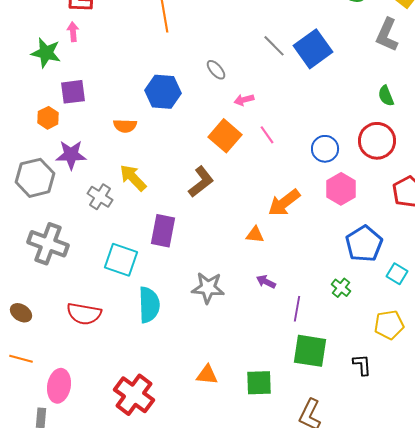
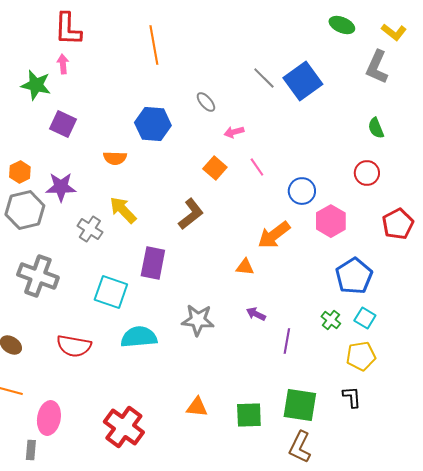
purple square: (73, 92) -> (63, 124), turned 32
orange hexagon: (48, 118) -> (20, 172), moved
orange square: (225, 136) -> (215, 168), size x0.7
red circle: (377, 141) -> (367, 173), size x0.7
blue circle: (325, 149) -> (302, 191), moved
cyan square: (397, 274) -> (365, 318), moved
cyan semicircle: (149, 305) -> (139, 337), turned -93
yellow pentagon: (389, 325) -> (361, 356), moved
green square: (310, 351) -> (300, 405), moved

